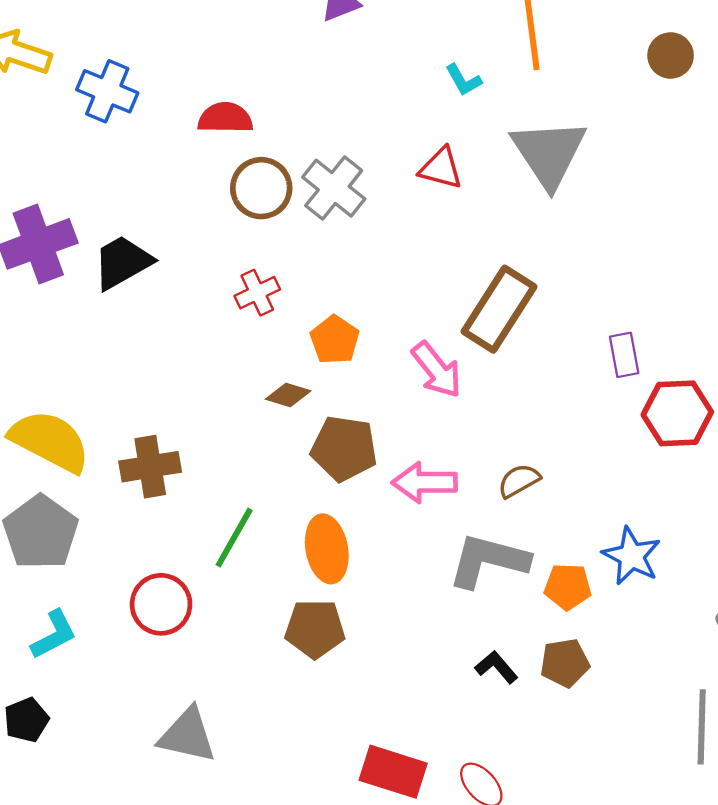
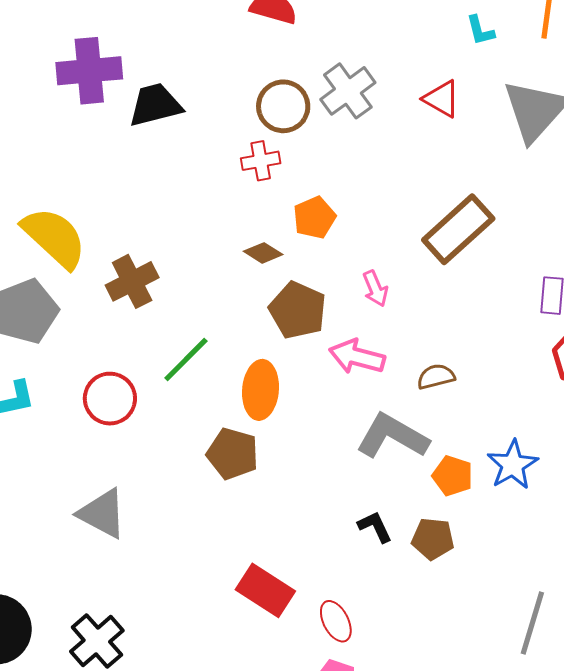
brown circle: (261, 188) -> (283, 106), moved
pink arrow: (437, 370) -> (375, 289), moved, size x0.7
brown cross: (150, 467) -> (132, 281), turned -33

